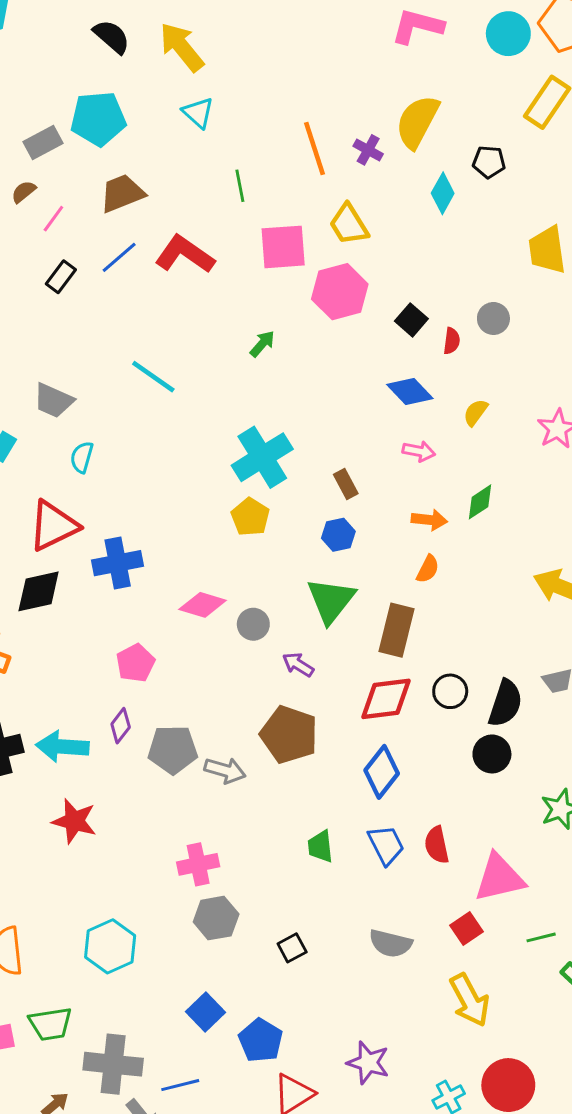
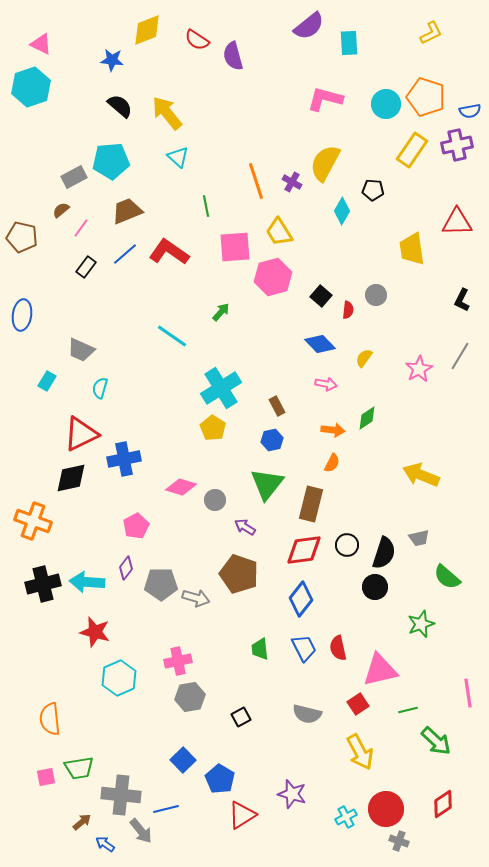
cyan line: (153, 377) -> (172, 336), moved
cyan hexagon: (110, 946) -> (119, 678), moved

